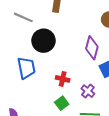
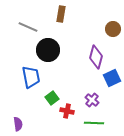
red cross: (63, 79) -> (67, 111), moved
green square: (62, 103) -> (52, 98), moved

